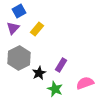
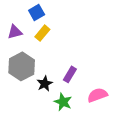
blue square: (19, 11) -> (37, 12), moved
purple triangle: (13, 28) -> (15, 32), turned 32

